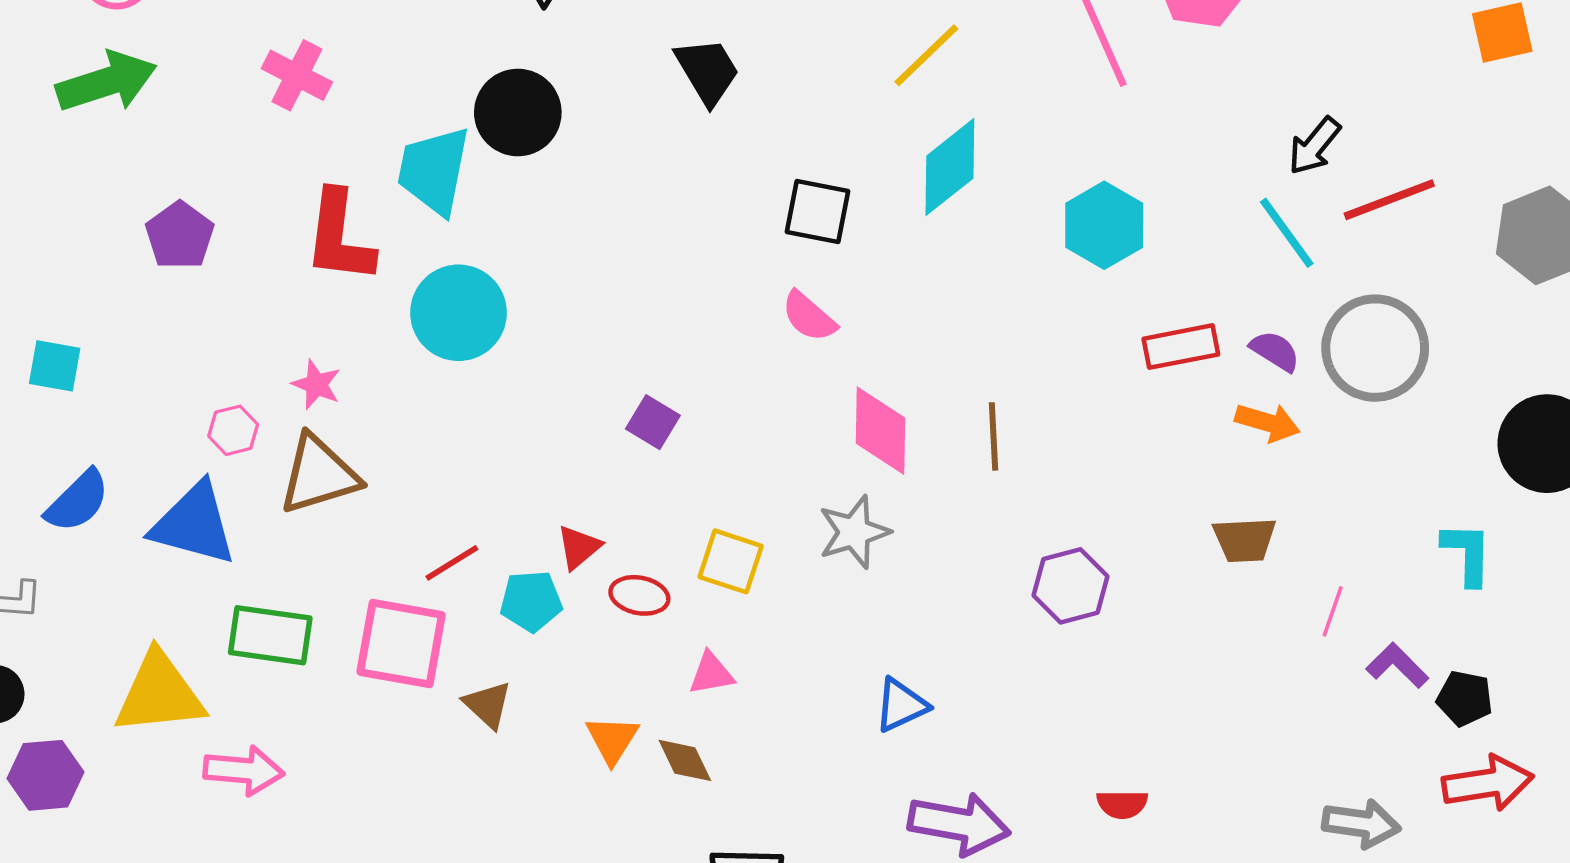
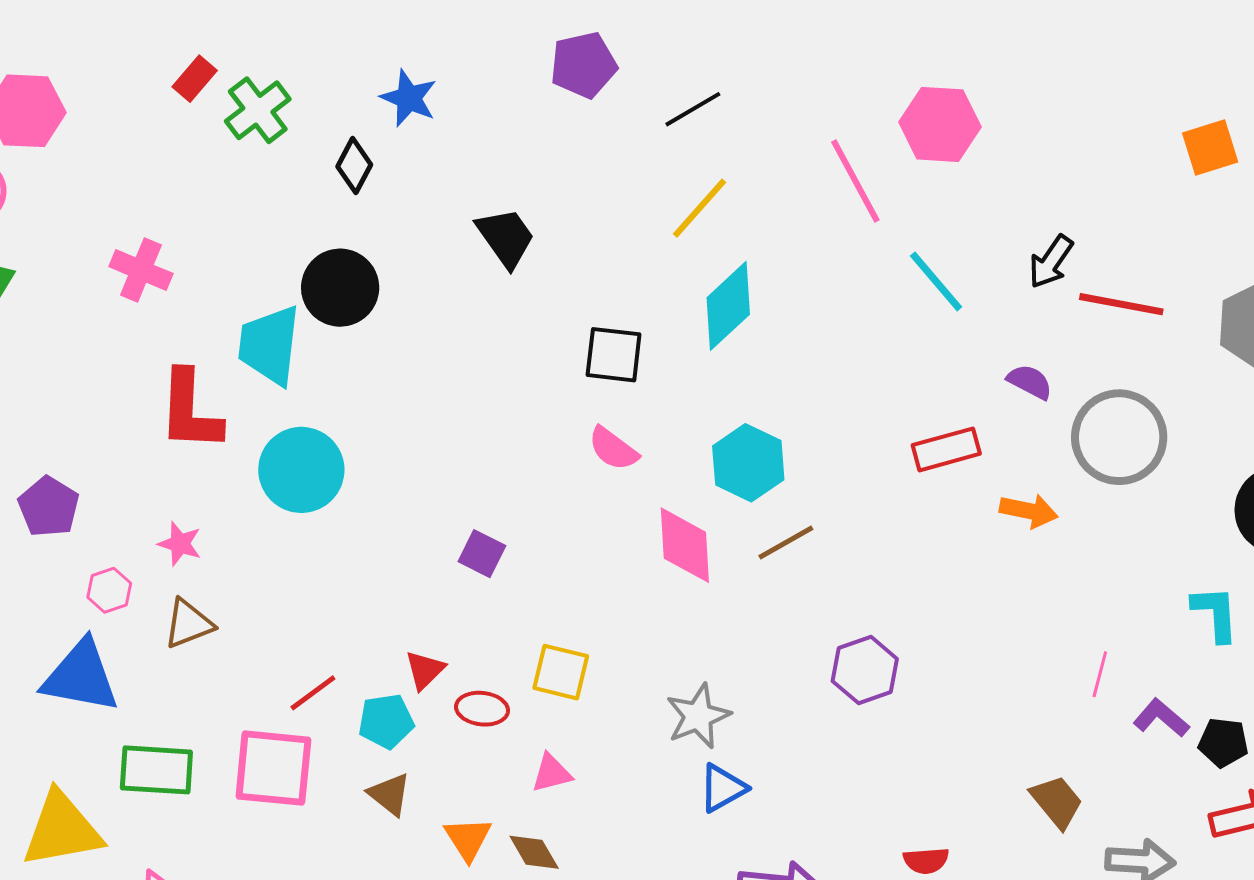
red line: (1389, 200) -> (1121, 304), turned 36
cyan hexagon: (1104, 225) -> (748, 463), moved
cyan line: (1287, 233) -> (936, 281), moved
purple pentagon: (180, 235) -> (49, 507), moved
purple semicircle: (1275, 351) -> (1030, 382), moved
brown line: (993, 436) -> (786, 543), turned 68
brown triangle: (319, 475) -> (188, 624), size x0.7
gray star: (854, 532) -> (698, 716), moved
brown trapezoid: (1245, 540) -> (1057, 802), moved, turned -122
brown triangle: (488, 705) -> (390, 794), moved

